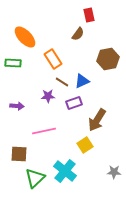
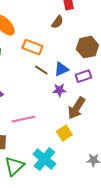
orange rectangle: (53, 59) -> (32, 47), turned -36
purple star: (48, 96) -> (59, 90), moved
purple rectangle: (74, 103) -> (83, 76), moved

